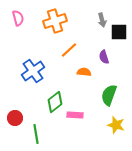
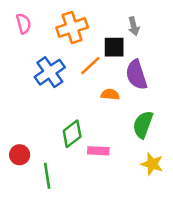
black square: (119, 32) -> (114, 47), moved
purple semicircle: (104, 57) -> (136, 75), size x1.6
blue cross: (33, 71) -> (50, 72), moved

